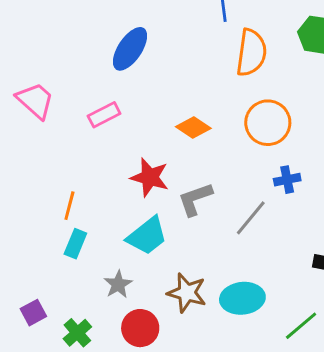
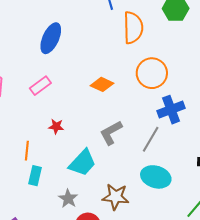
red star: (150, 177) -> (56, 127), moved, size x0.6
blue cross: (287, 180) -> (171, 110), size x1.5
cyan ellipse: (242, 298) -> (156, 177), moved, turned 32

